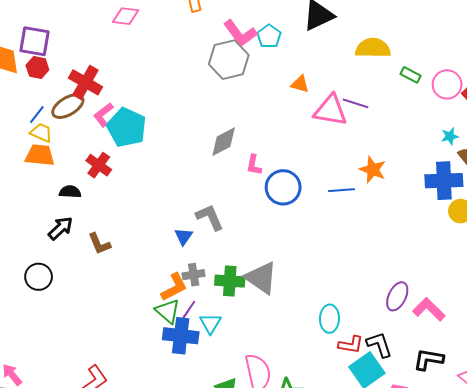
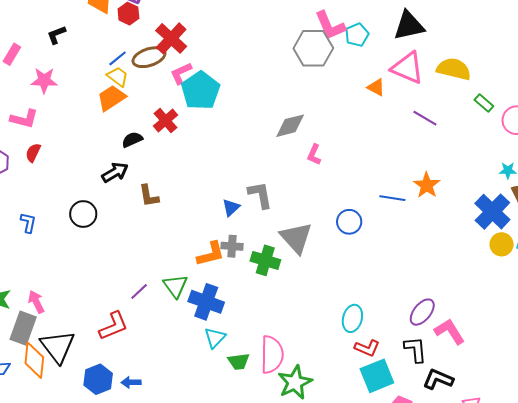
pink triangle: (331, 110) -> (407, 68), moved
orange trapezoid: (40, 155) -> (111, 98), turned -52
blue cross: (444, 181) -> (492, 212), turned 33
blue circle: (283, 187) -> (349, 222), moved, size x0.7
black semicircle: (70, 192) -> (132, 140), turned -40
gray triangle: (261, 278) -> (296, 238), moved
purple line: (189, 310) -> (139, 291), moved
green triangle: (168, 311) -> (175, 286), moved
cyan triangle: (210, 323) -> (215, 338), moved
black L-shape: (379, 345) -> (415, 349), moved

